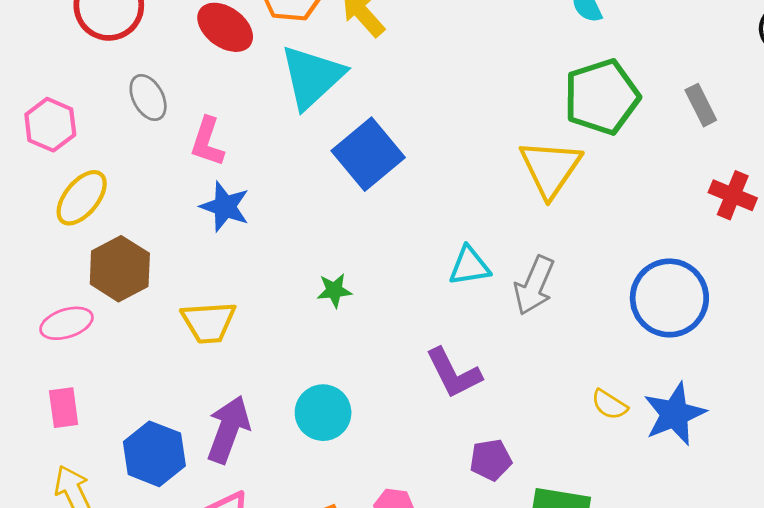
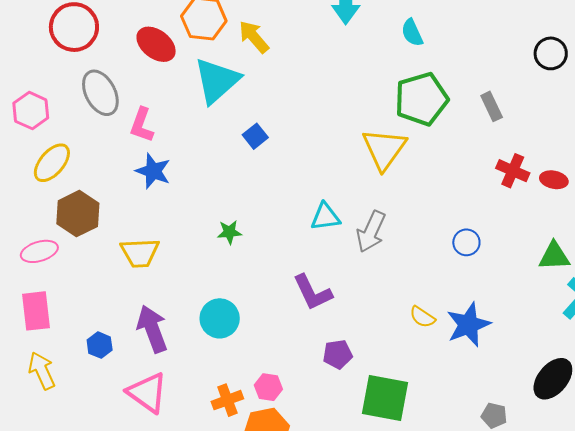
gray ellipse: (148, 98) -> (100, 93), size x1.4
blue square: (368, 154) -> (255, 136), size x0.5
blue circle: (669, 298) -> (466, 242), size x0.5
pink rectangle: (64, 408) -> (36, 311), size x1.4
purple arrow: (228, 429) -> (152, 329), turned -42
blue hexagon: (154, 454) -> (100, 345), size x0.6

